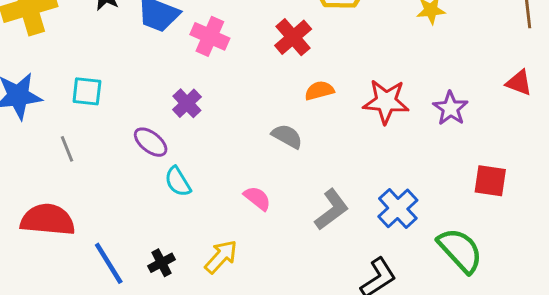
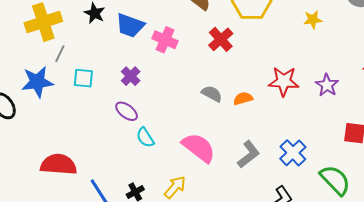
orange semicircle: (319, 91) -> (243, 98), moved
purple cross: (187, 103) -> (131, 76), moved
gray semicircle: (287, 136) -> (212, 94), moved
gray line: (67, 149) -> (60, 54), moved, turned 48
pink semicircle: (257, 198) -> (199, 148), size x1.8

